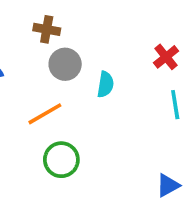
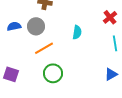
gray circle: (65, 64) -> (36, 26), moved
blue triangle: (168, 185) -> (111, 74), moved

